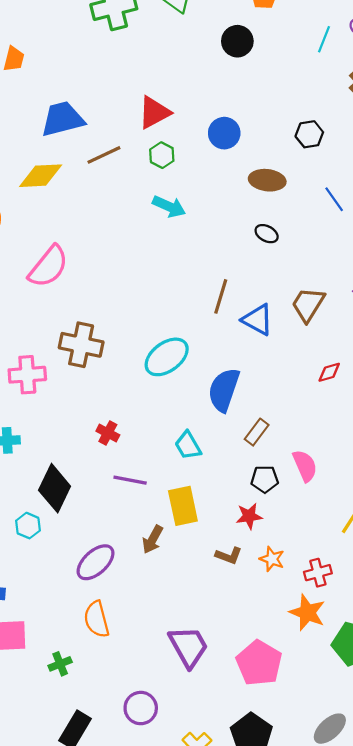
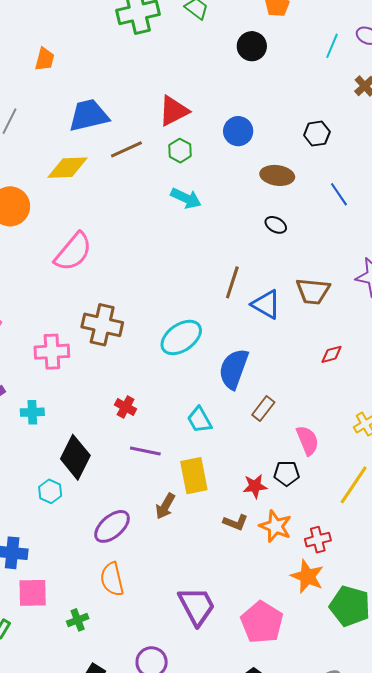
brown trapezoid: (308, 305) -> (313, 291), turned -117
black pentagon: (265, 479) -> (287, 473), moved
orange star: (272, 559) -> (275, 526), size x1.4

